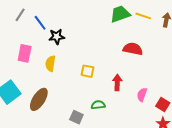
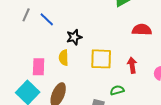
black star: (57, 37) -> (74, 37), moved
pink rectangle: (25, 53) -> (39, 67), moved
yellow square: (87, 71) -> (101, 59), size x1.6

